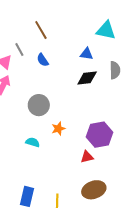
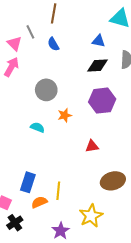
brown line: (41, 30) -> (54, 13), turned 36
purple hexagon: (99, 135) -> (102, 101), moved
brown ellipse: (94, 190) -> (113, 181), moved

